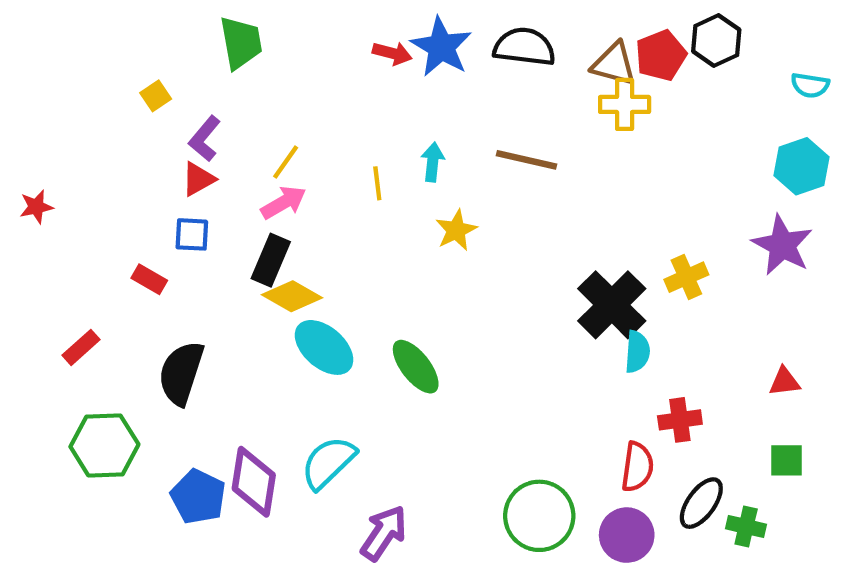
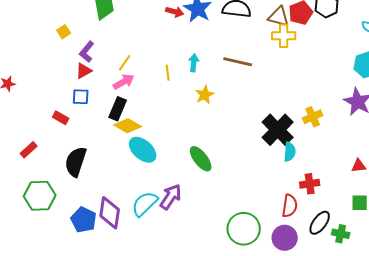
green ellipse: (416, 367) -> (201, 159), moved
purple arrow: (384, 533) -> (171, 197), moved

